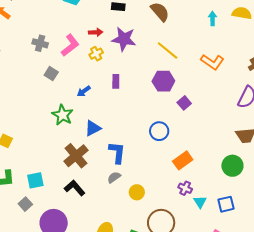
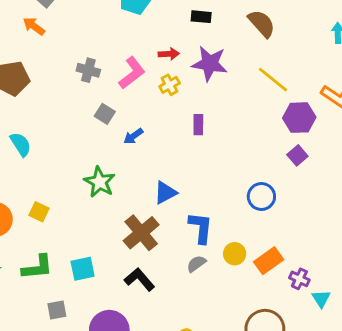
purple hexagon: (163, 81) -> (299, 118), moved
blue arrow: (84, 91) -> (133, 136), moved
green star: (63, 115) -> (100, 182), moved
orange rectangle: (183, 160) -> (269, 261), moved
yellow circle: (137, 192) -> (235, 254), moved
gray square: (25, 204) -> (57, 310), moved, turned 32

